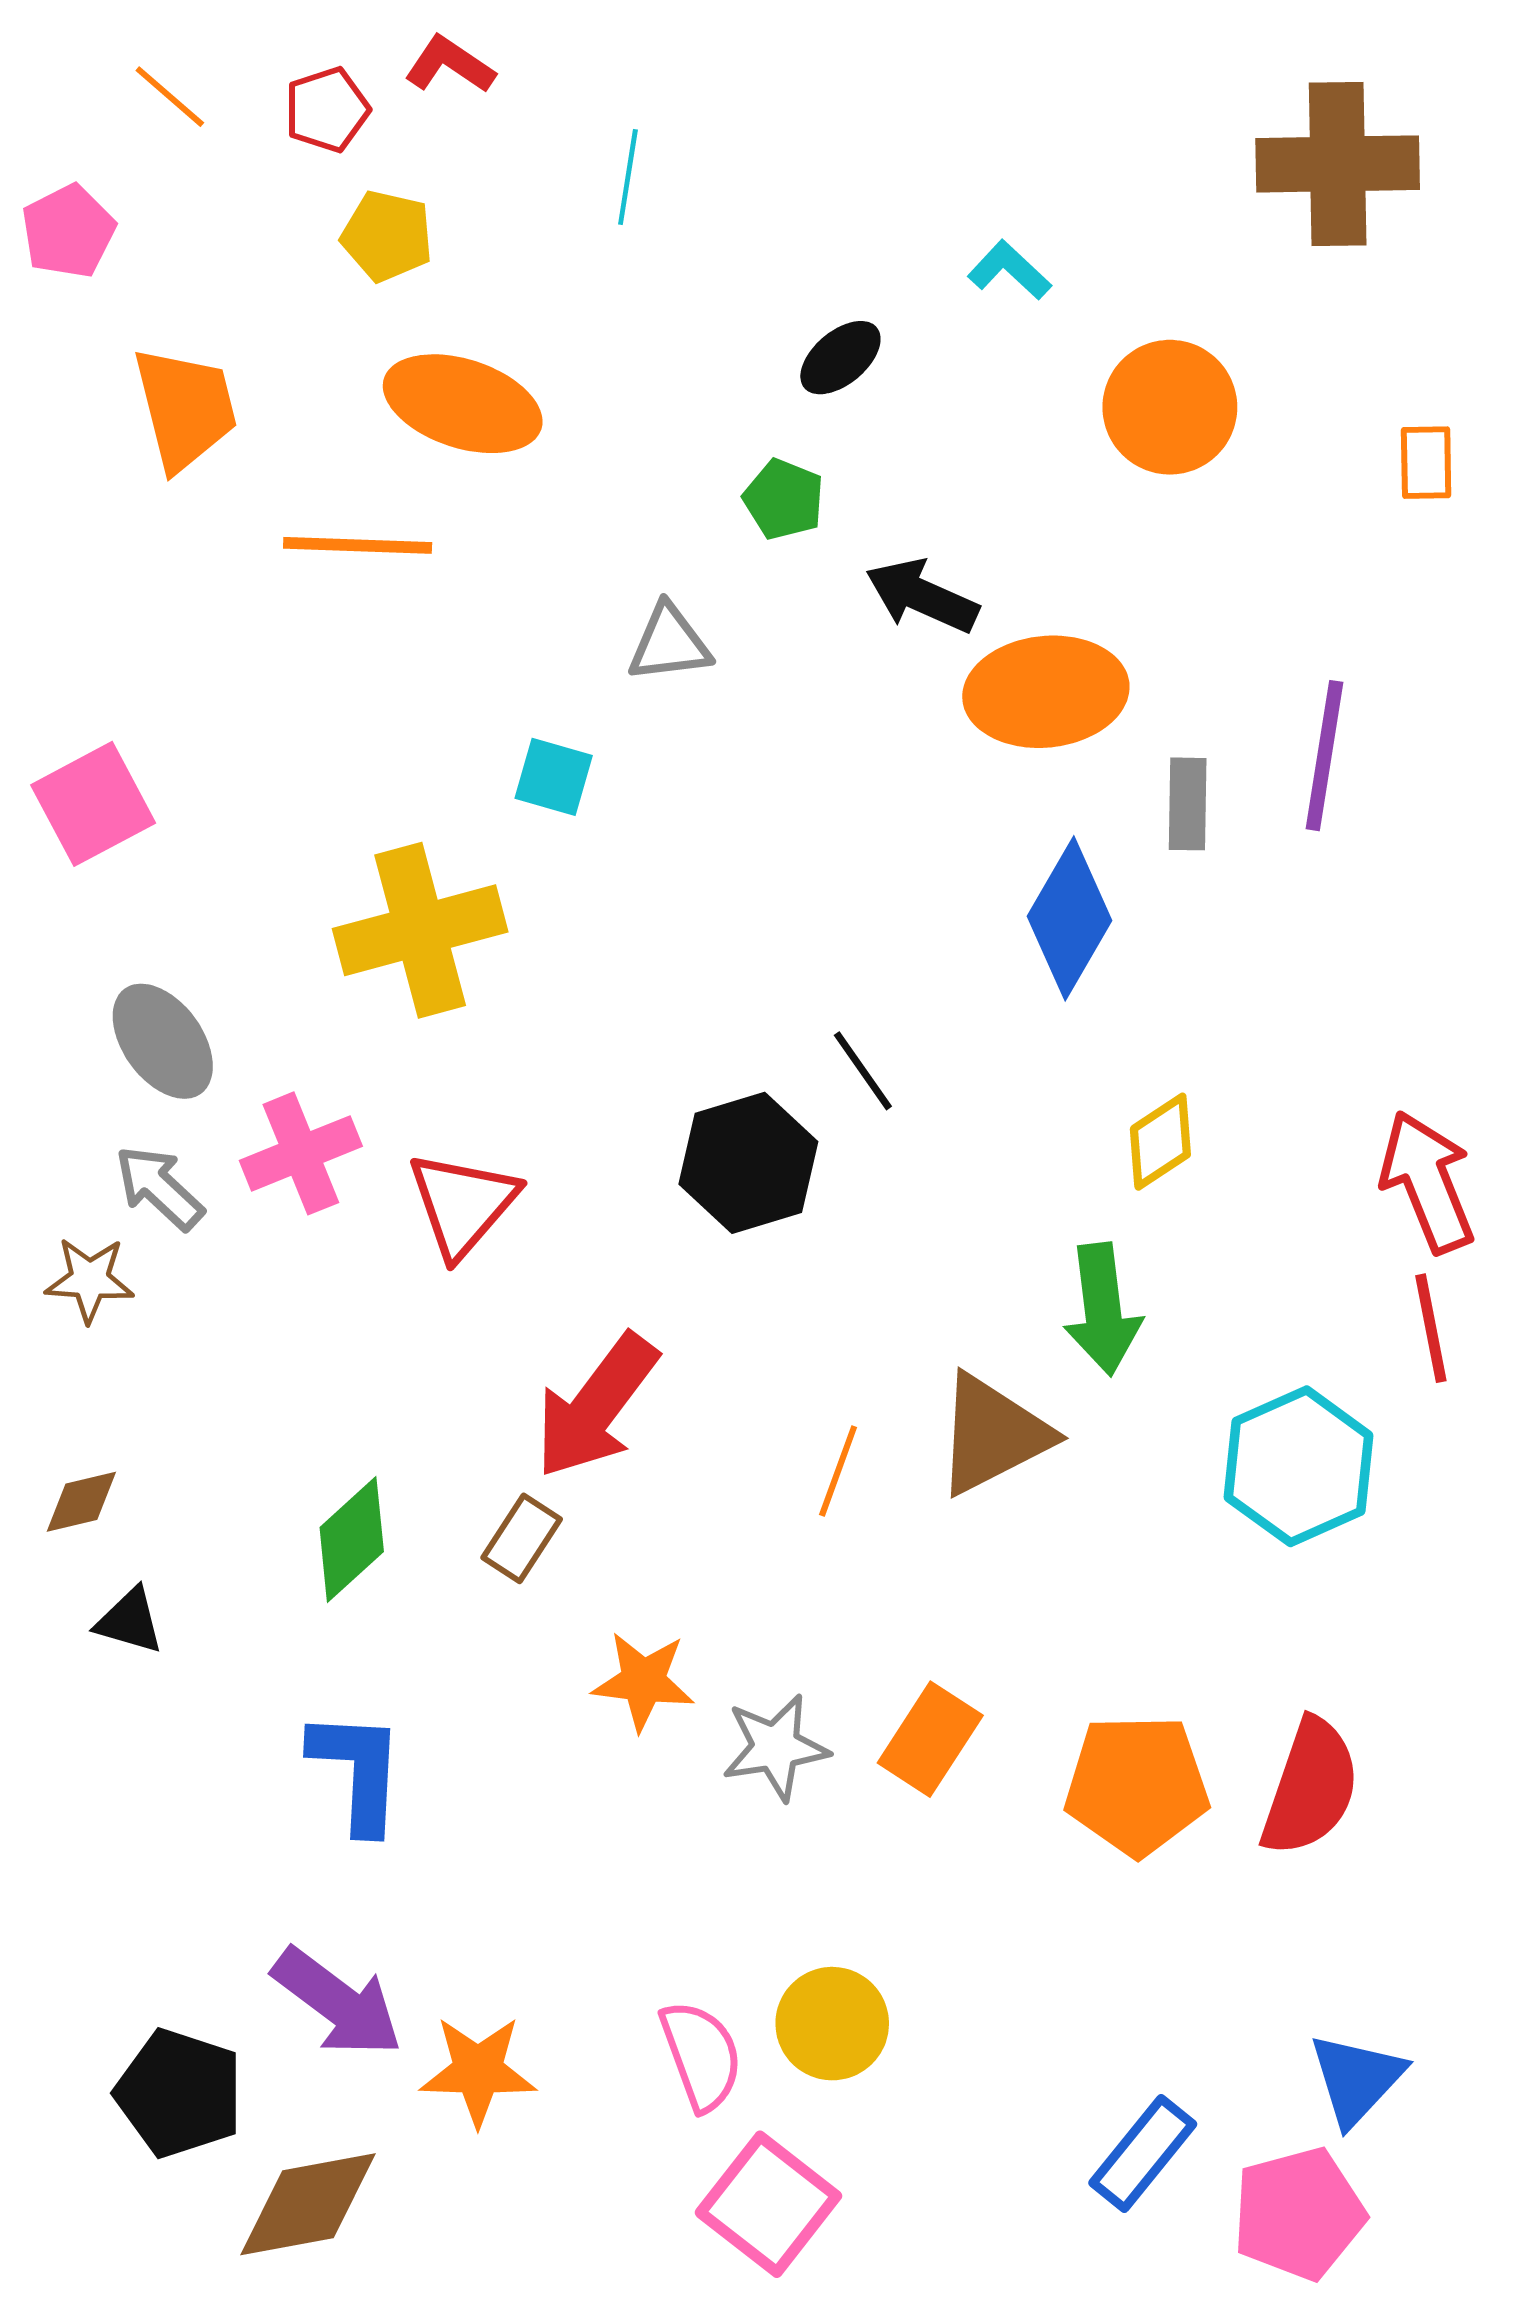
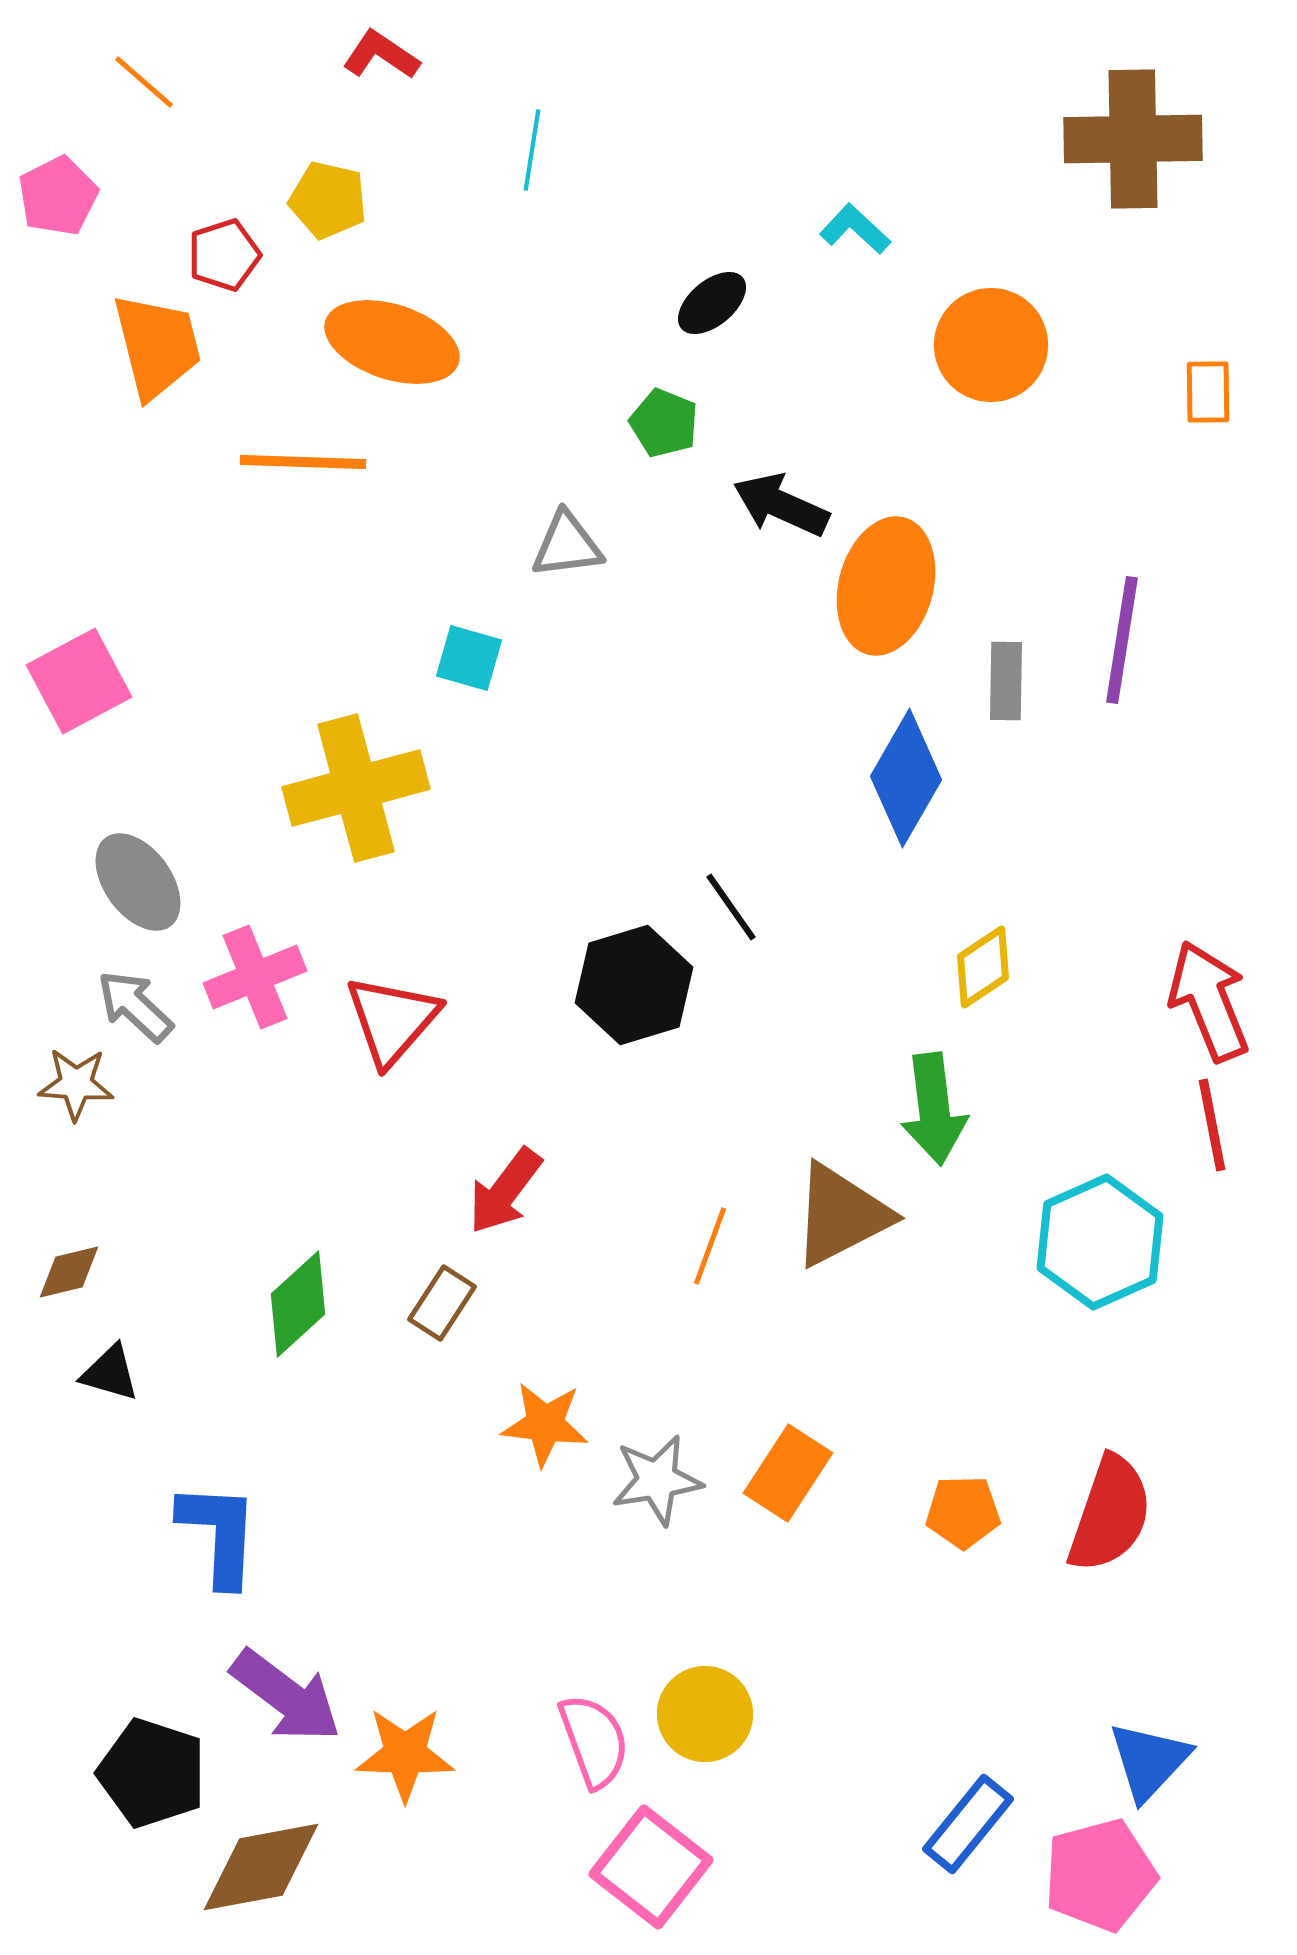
red pentagon: (327, 110) -> (224, 255), moved
orange ellipse: (1046, 692) -> (886, 586), turned -69
red arrow: (596, 1406) -> (505, 1191), size x0.7
blue L-shape: (358, 1771) -> (219, 1534), moved
orange pentagon: (1137, 1785) -> (963, 1512), size x0.6

